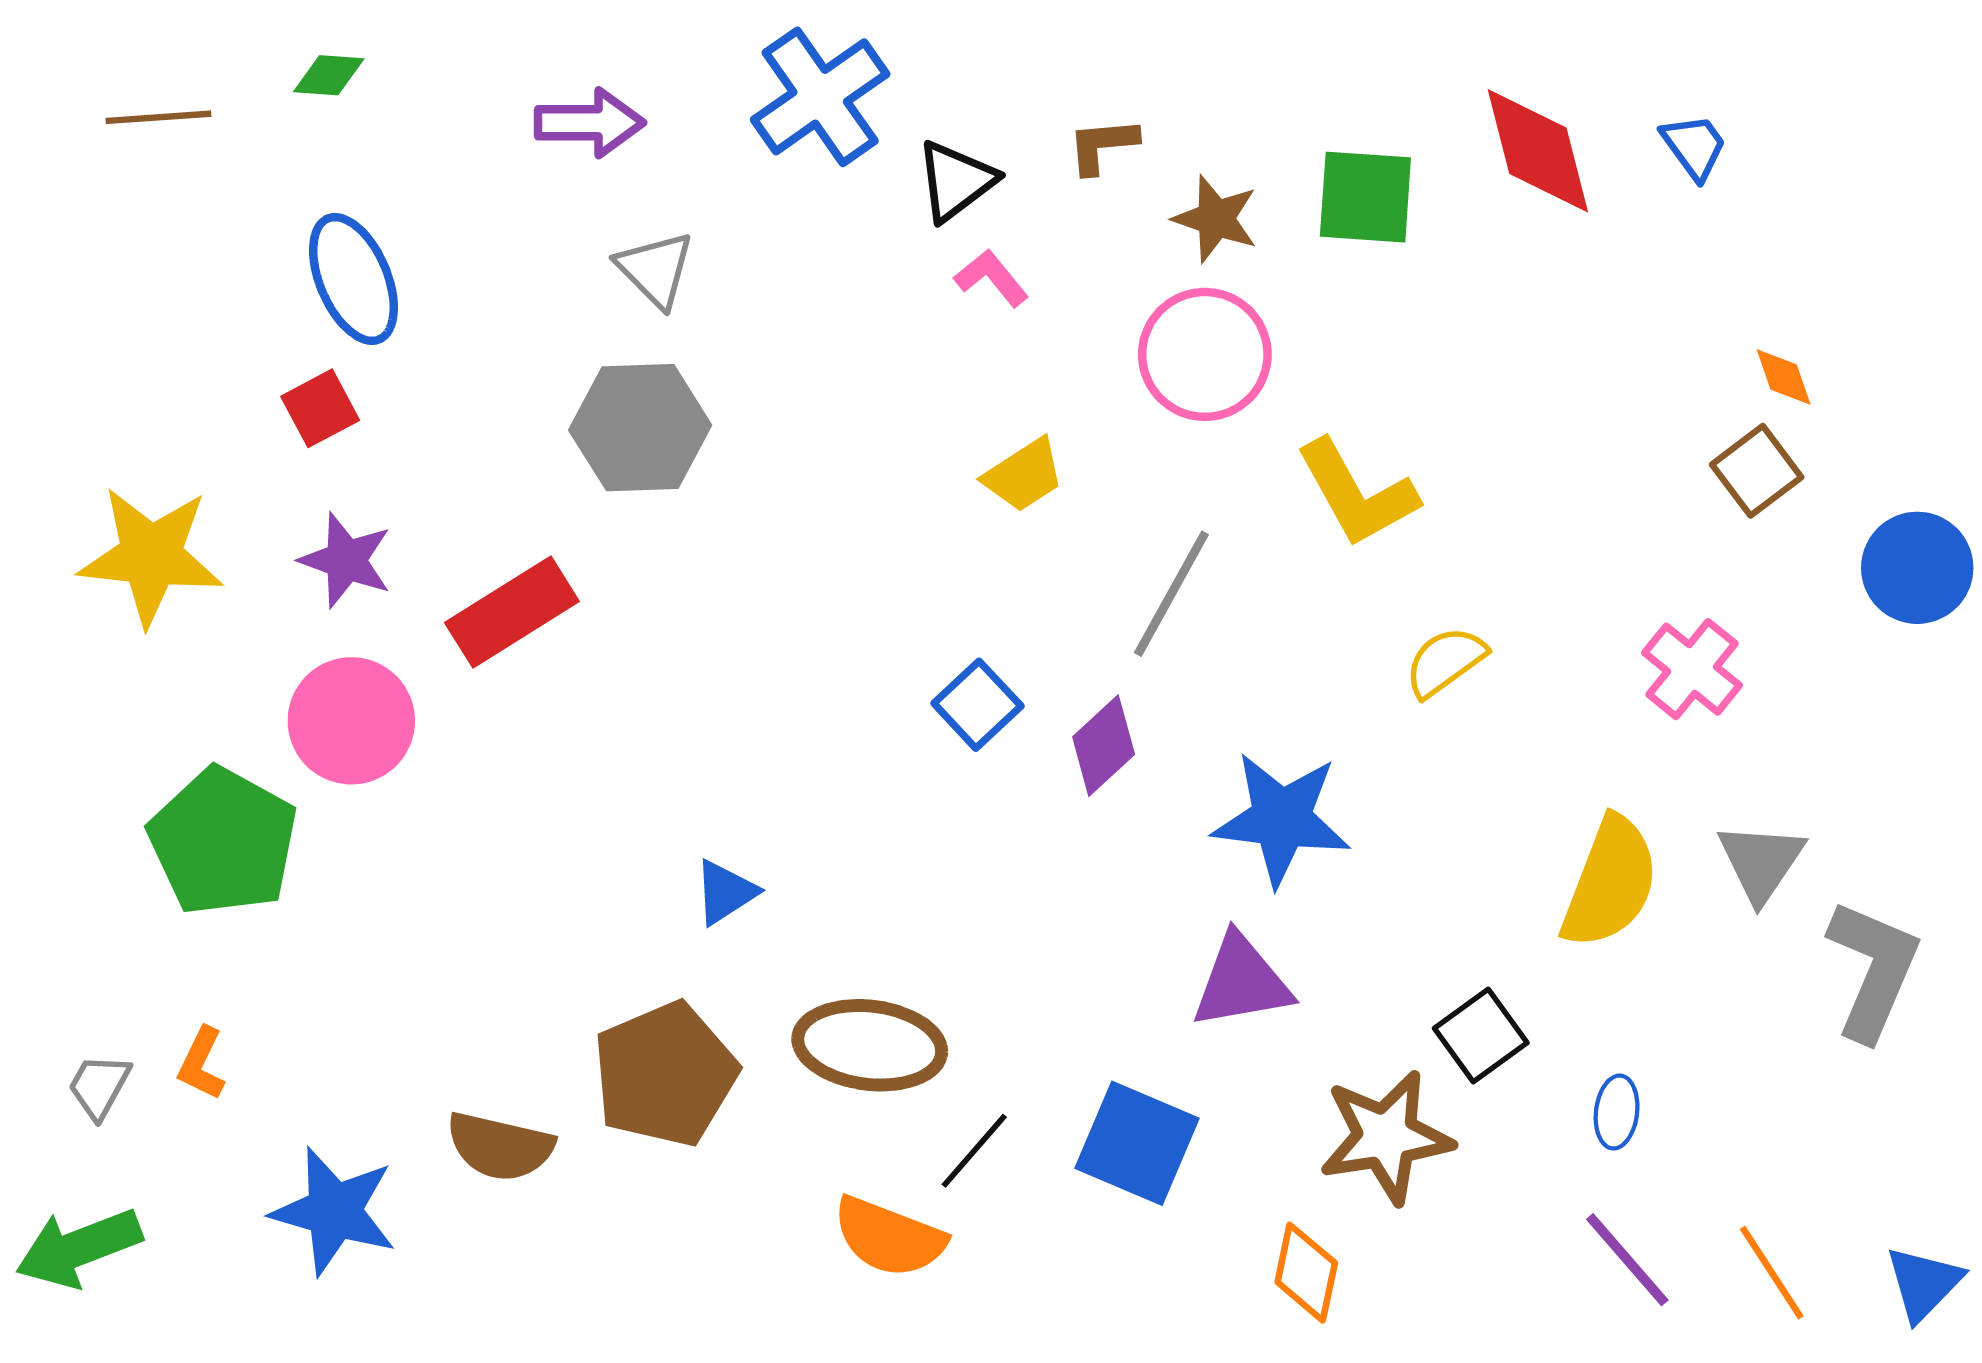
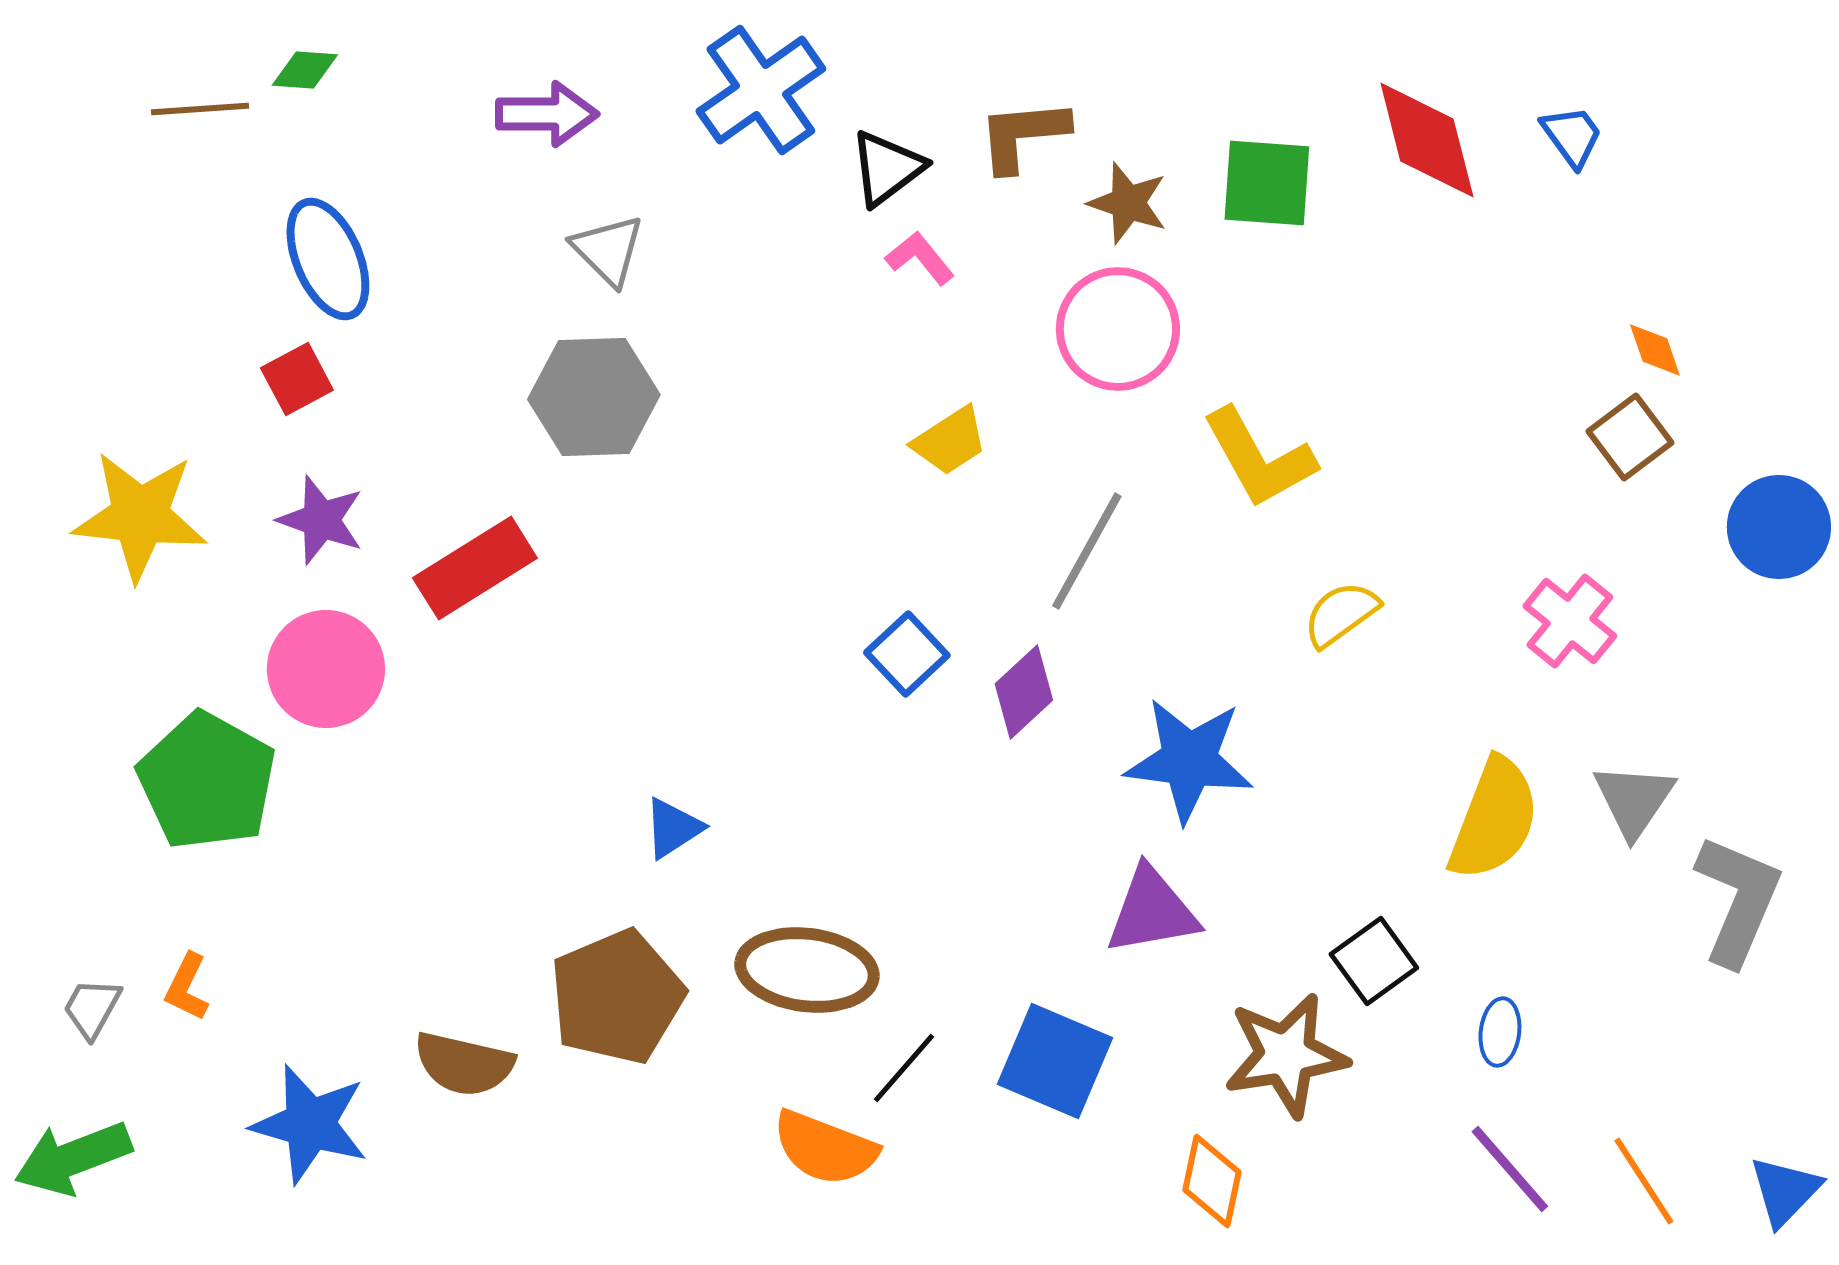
brown line: (158, 117) -> (200, 109), moved
brown L-shape: (1102, 145) -> (1023, 135), size x1.4

